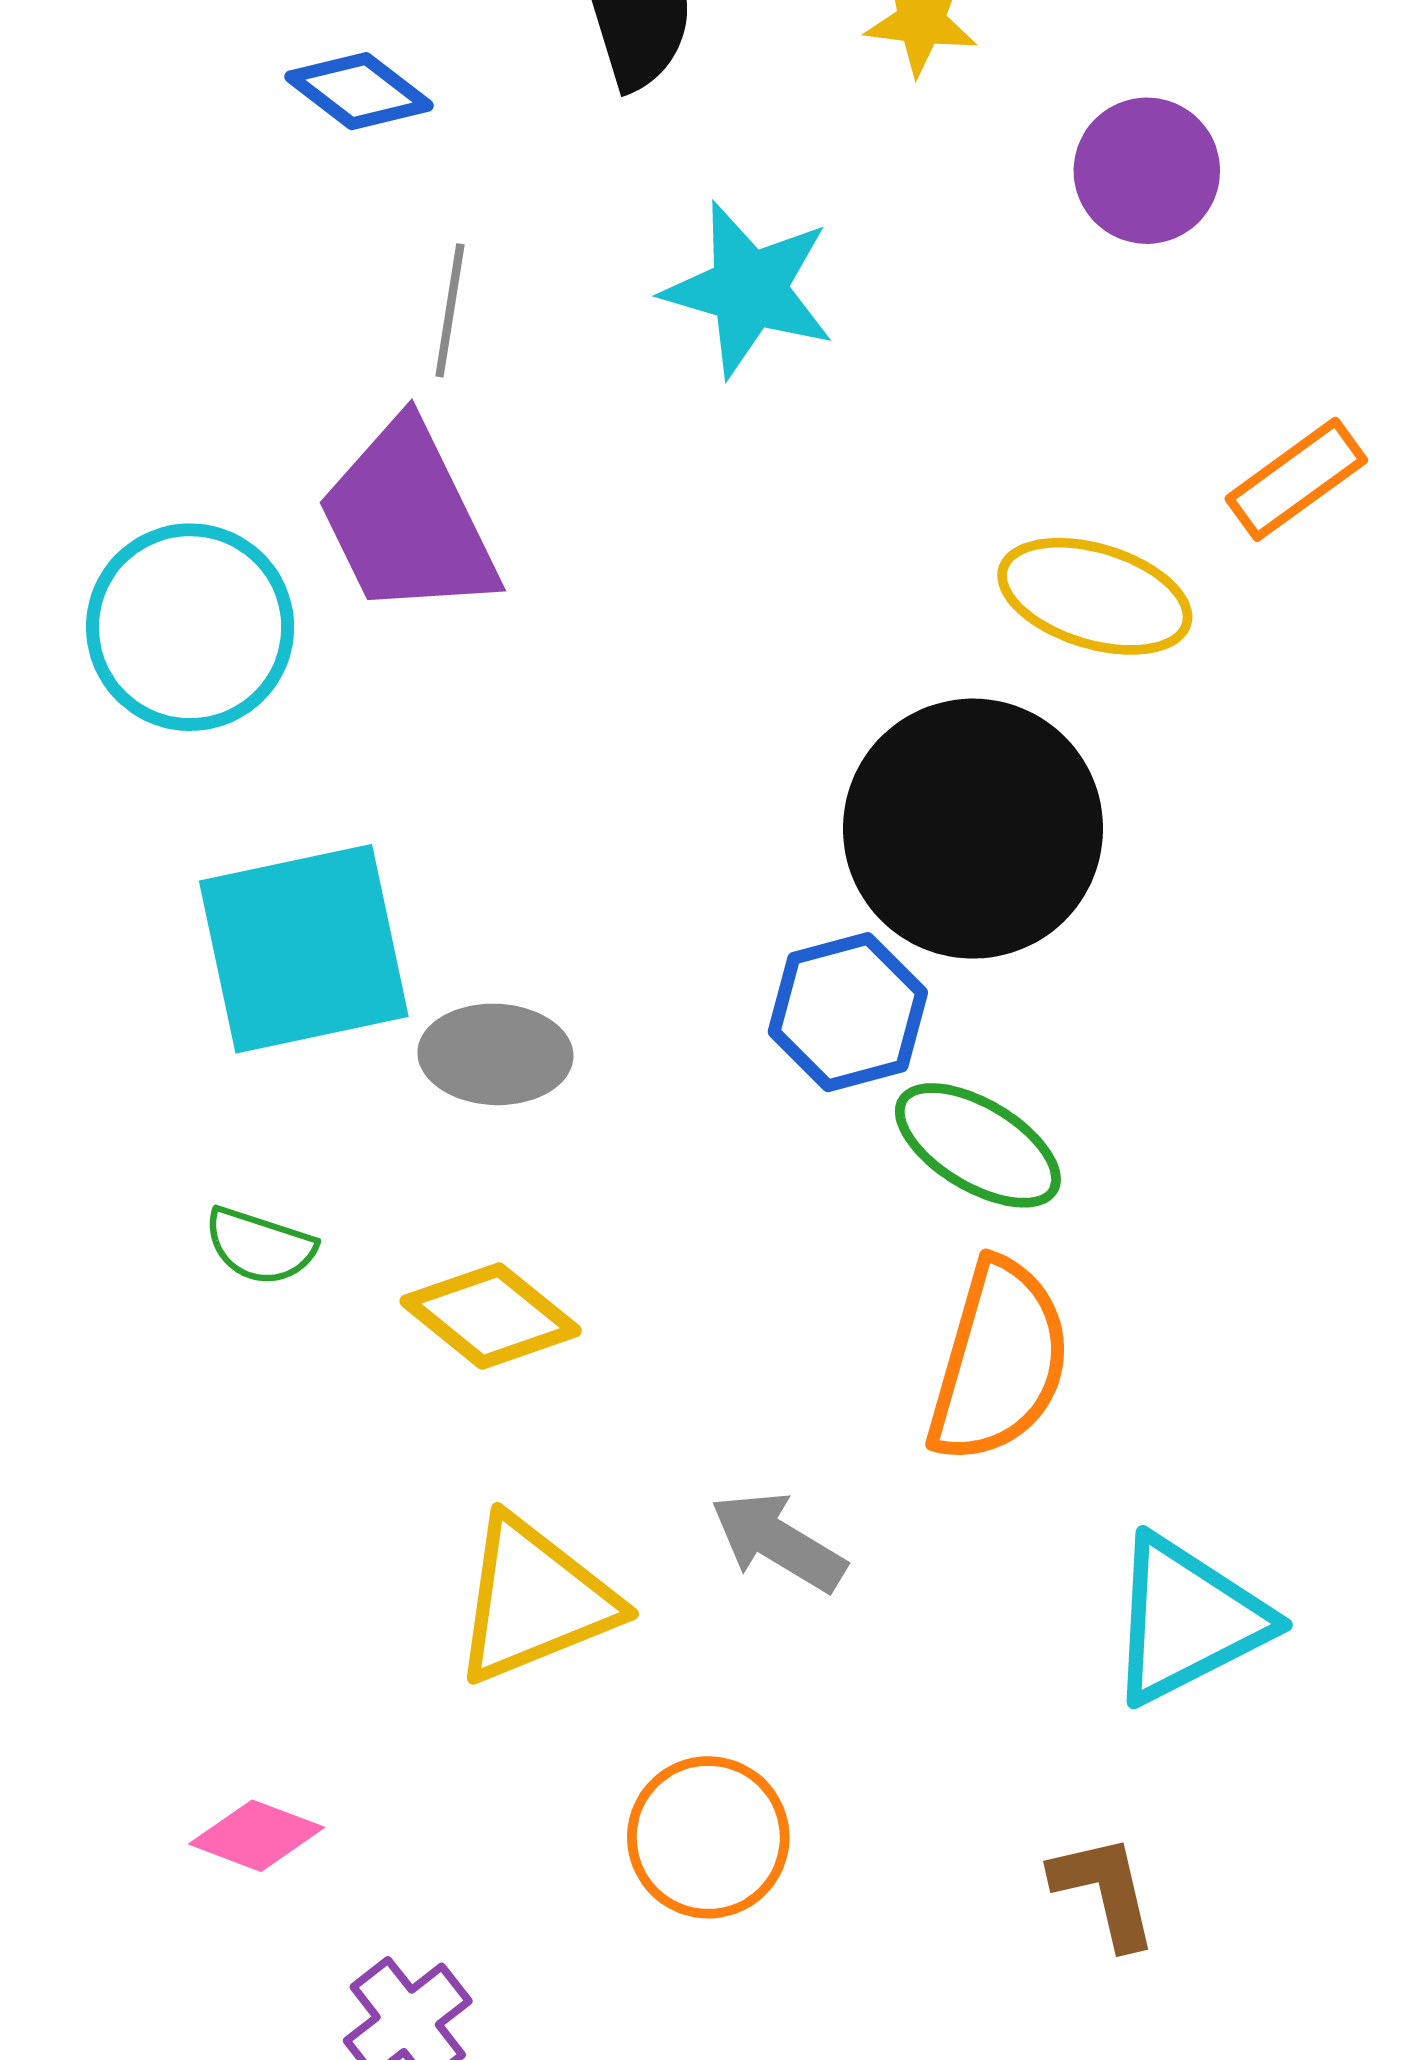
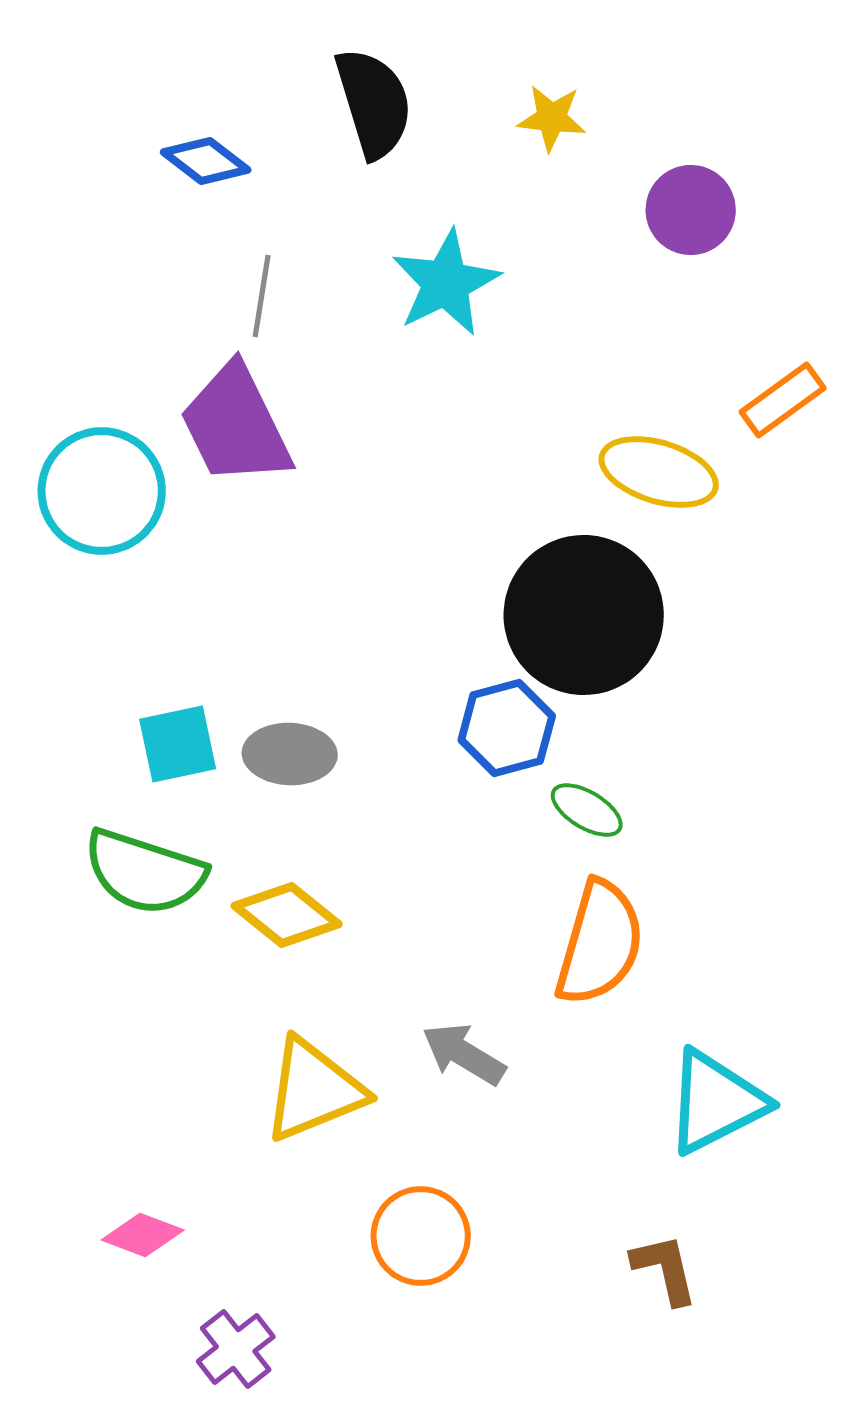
cyan star: (749, 289) -> (446, 283), turned 30
cyan square: (304, 949) -> (178, 744), moved, size x0.6
green ellipse: (978, 1145) -> (587, 810), size x0.7
green semicircle: (260, 1246) -> (145, 872), size x1.8

